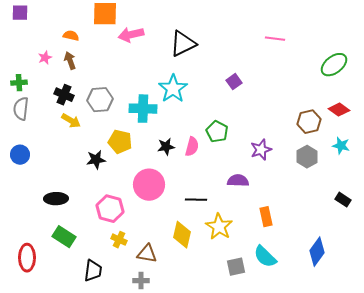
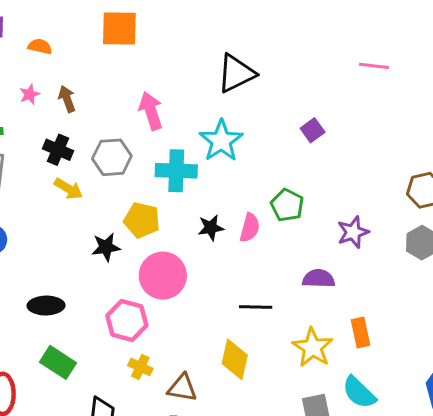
pink arrow: (131, 35) -> (151, 111), moved, turned 85
orange semicircle: (71, 36) -> (40, 46), moved
pink circle: (149, 185) -> (163, 276), moved
yellow star: (219, 227) -> (313, 347), moved

